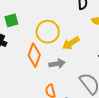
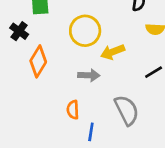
orange diamond: (34, 55) -> (38, 61), moved

